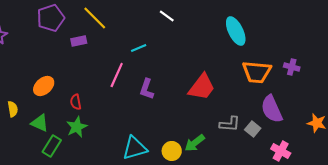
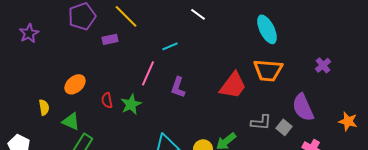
purple cross: (292, 67) -> (323, 65), turned 35
orange trapezoid: (257, 72) -> (268, 70), moved
green star: (77, 127) -> (131, 104), moved

